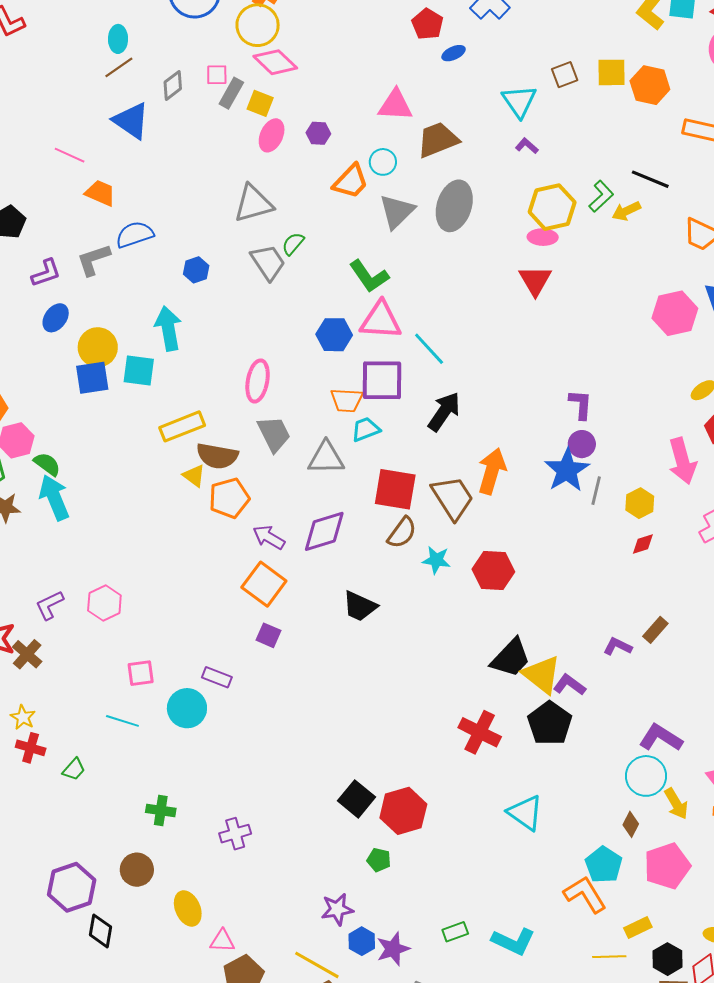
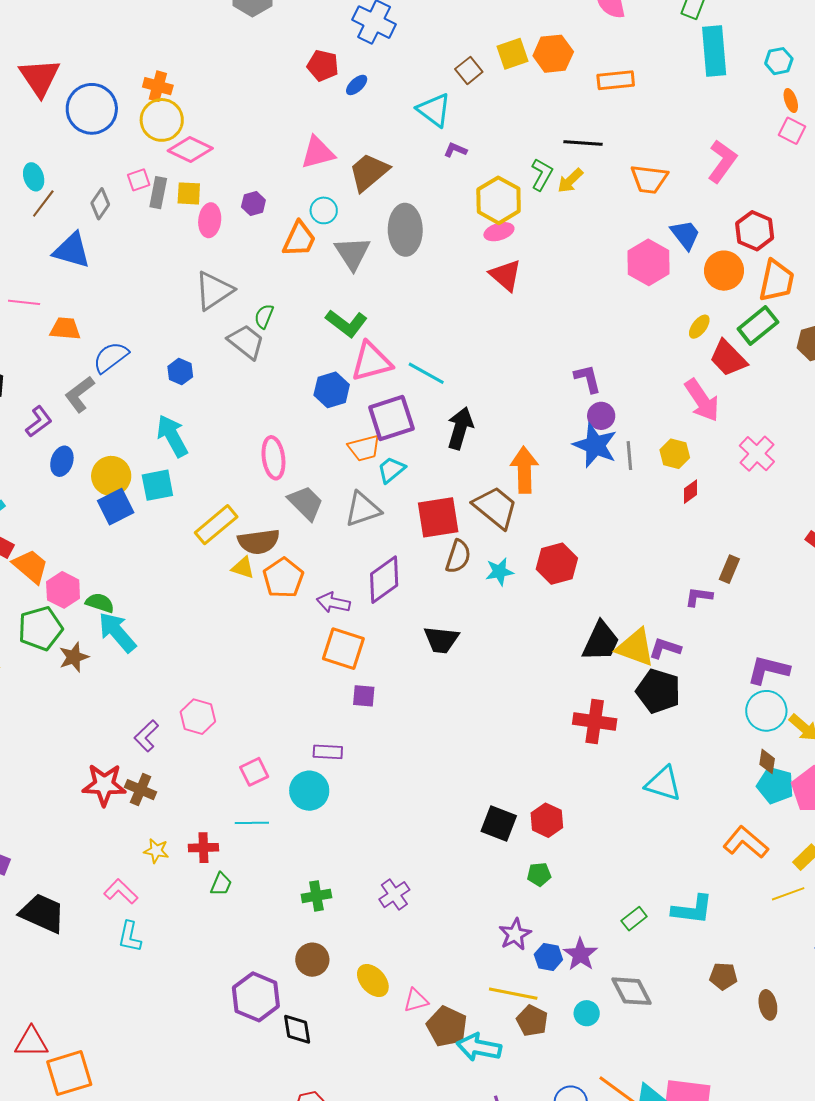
red cross: (31, 748) -> (203, 848), moved
red hexagon: (403, 811) -> (547, 820), size x0.7
cyan pentagon: (604, 865) -> (775, 785), moved

